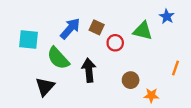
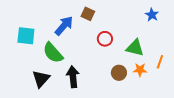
brown square: (97, 27) -> (88, 14), moved
green triangle: (143, 31) -> (135, 48), moved
black arrow: (89, 70) -> (73, 77), moved
orange star: (151, 95) -> (140, 70), moved

